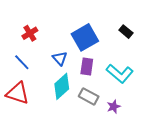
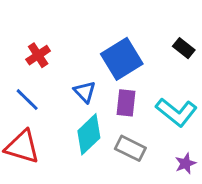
purple star: (114, 107) -> (185, 164), moved

